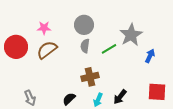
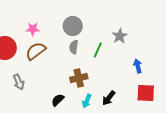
gray star: (131, 35) -> (120, 36), size x0.7
green line: (109, 49) -> (98, 50), turned -35
blue arrow: (150, 56) -> (138, 66), moved, turned -40
gray arrow: (30, 98) -> (19, 82), moved

